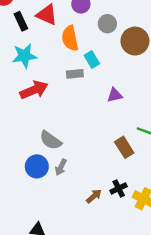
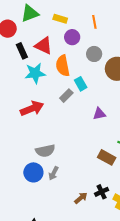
cyan star: (24, 56) -> (35, 73), moved
gray rectangle: (75, 74) -> (66, 96), turned -40
gray semicircle: (51, 140) -> (45, 151), turned -48
brown rectangle: (124, 147) -> (107, 157), turned -30

